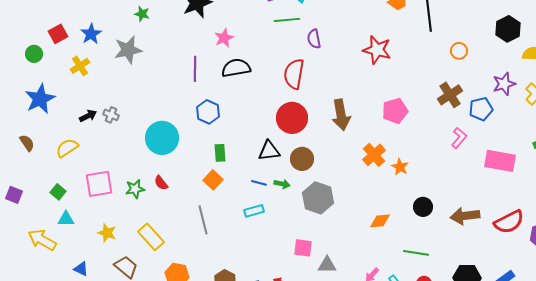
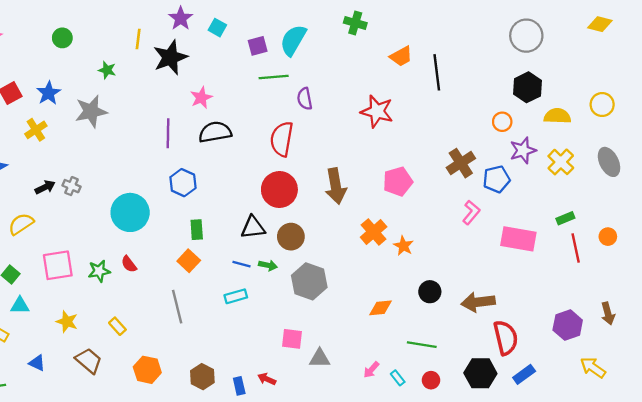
orange circle: (459, 51) -> (502, 122), moved
red semicircle: (509, 222) -> (506, 338), moved, turned -76
yellow rectangle: (151, 237) -> (117, 326), size x0.6

